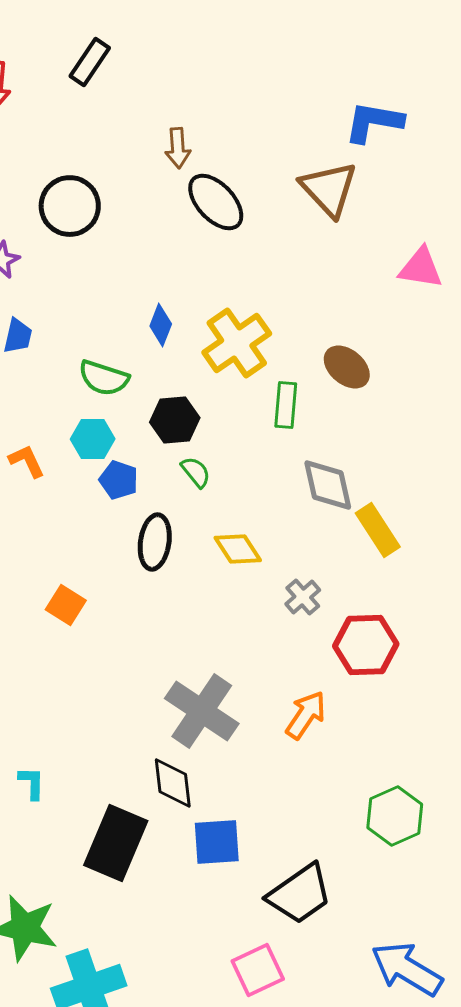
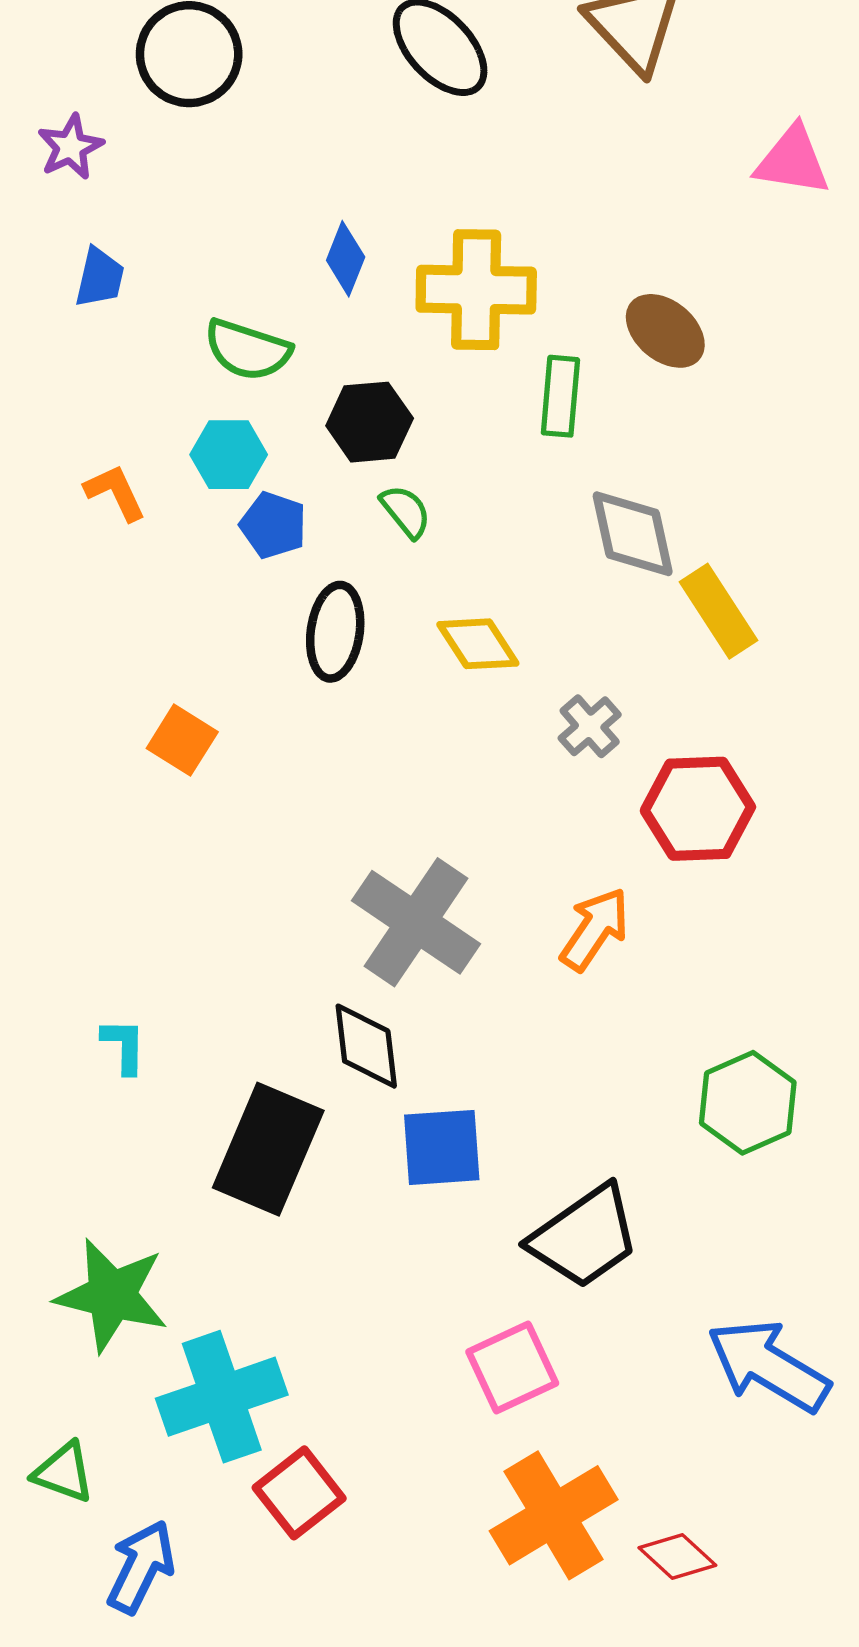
yellow cross: (237, 343) -> (476, 290), turned 36

